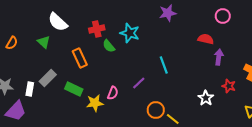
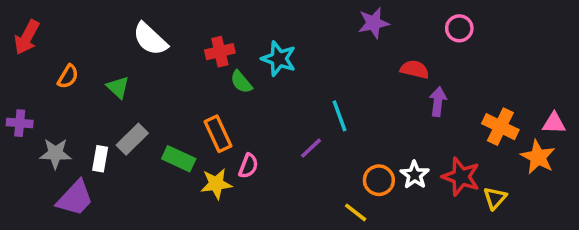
purple star: (168, 13) -> (373, 23), moved
pink circle: (223, 16) -> (459, 28), moved
green triangle: (44, 42) -> (118, 87), moved
orange rectangle: (80, 58) -> (218, 134), moved
purple line: (139, 83) -> (311, 148), moved
red star: (229, 86) -> (461, 177), moved, size x1.5
orange circle: (156, 110) -> (379, 180), moved

